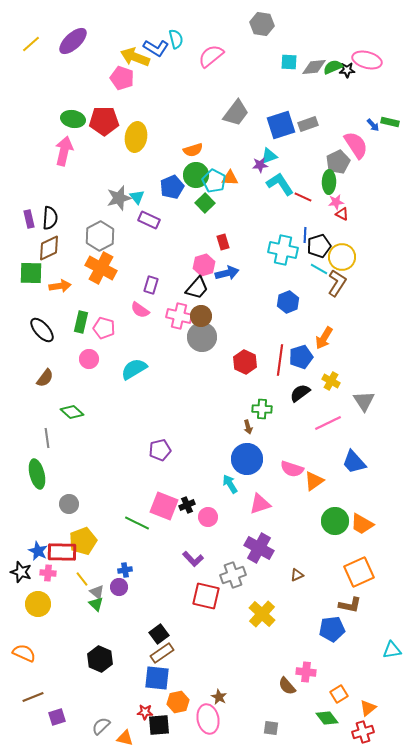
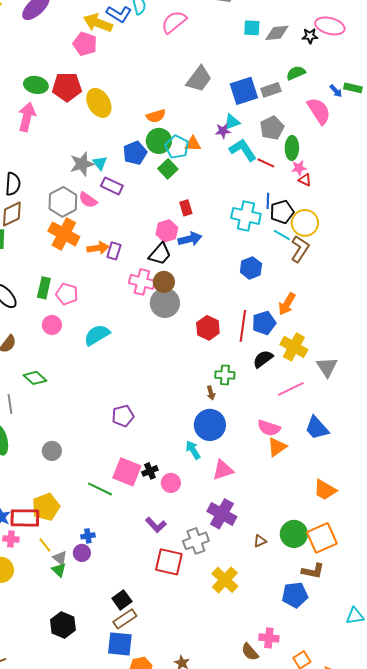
green semicircle: (333, 67) -> (296, 73), moved
yellow ellipse: (136, 137) -> (99, 103), turned -40
gray pentagon: (338, 162) -> (272, 128), moved
orange arrow: (60, 286) -> (98, 248), moved
pink semicircle: (140, 310) -> (88, 200), moved
yellow cross: (331, 381) -> (294, 347), size x1.5
pink semicircle: (292, 469) -> (269, 428), moved
gray circle: (69, 504) -> (52, 451), moved
green circle: (335, 521) -> (294, 534), moved

